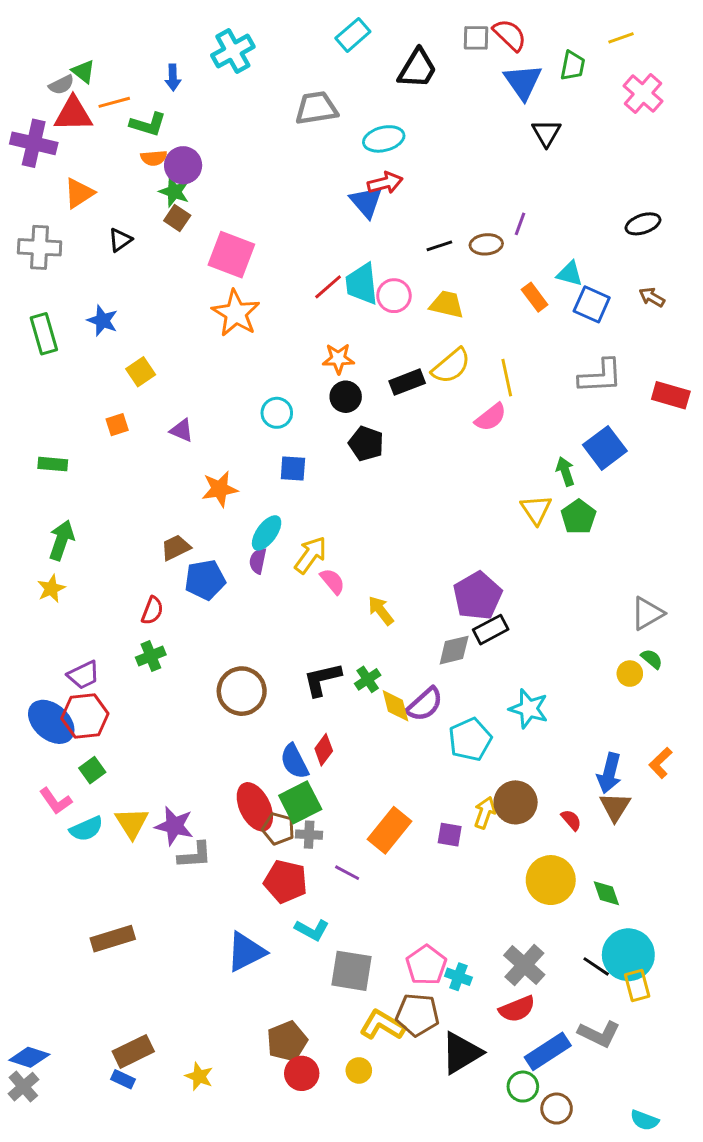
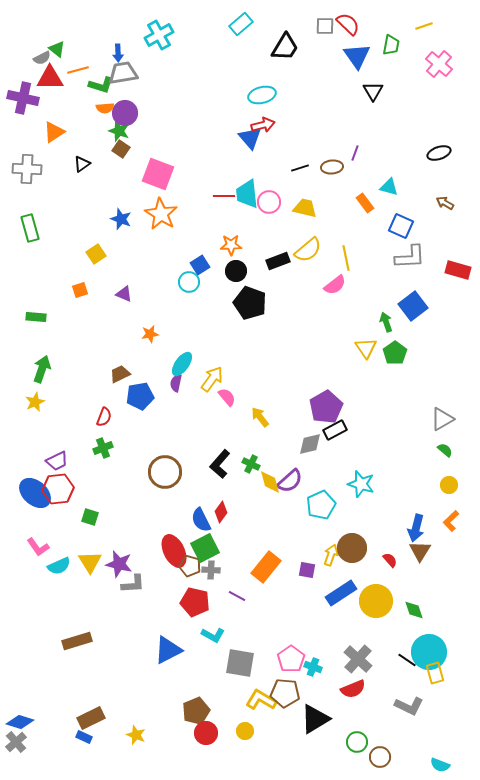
gray trapezoid: (316, 108) -> (123, 73), moved
red line: (328, 287) -> (224, 196), turned 40
blue square: (592, 304) -> (401, 226), moved
blue star: (103, 321) -> (121, 219), moved
black pentagon: (366, 444) -> (250, 303), size x1.4
blue square: (293, 468) -> (200, 265), moved, turned -36
orange star: (220, 489) -> (150, 334), size x0.7
yellow circle: (630, 674) -> (449, 485), moved
black L-shape: (322, 679) -> (220, 464), turned -36
green cross: (368, 679) -> (251, 464), turned -30
green square: (92, 770) -> (90, 517), moved, turned -36
blue rectangle: (548, 1051) -> (341, 593), moved

